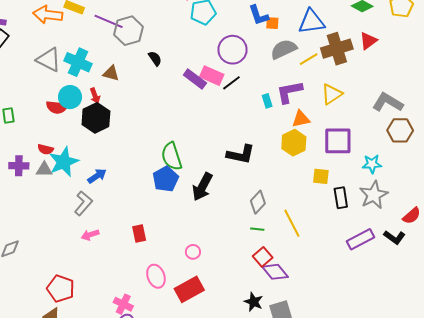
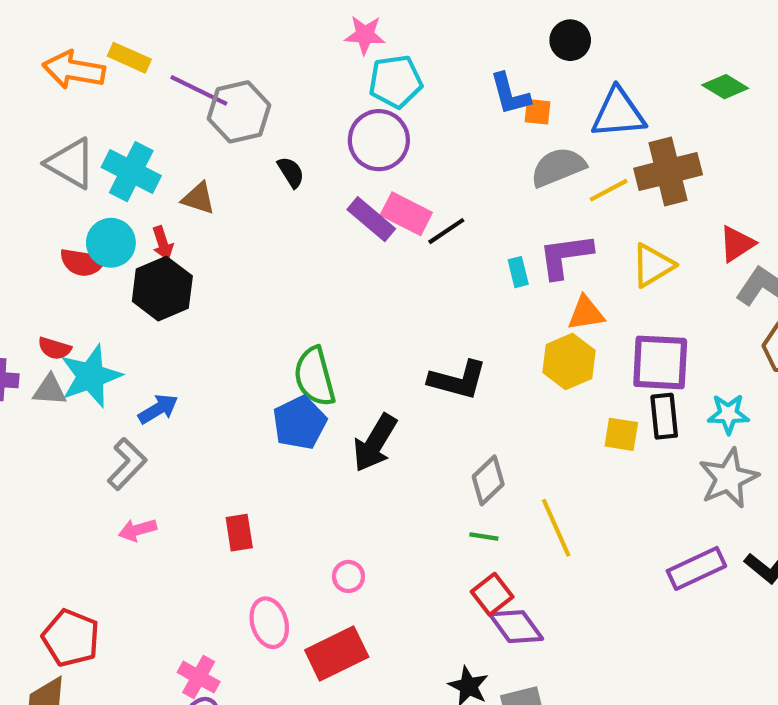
red triangle: (368, 41) -> (737, 244), moved
purple circle: (232, 50) -> (379, 140), moved
black rectangle: (341, 198) -> (664, 416), moved

